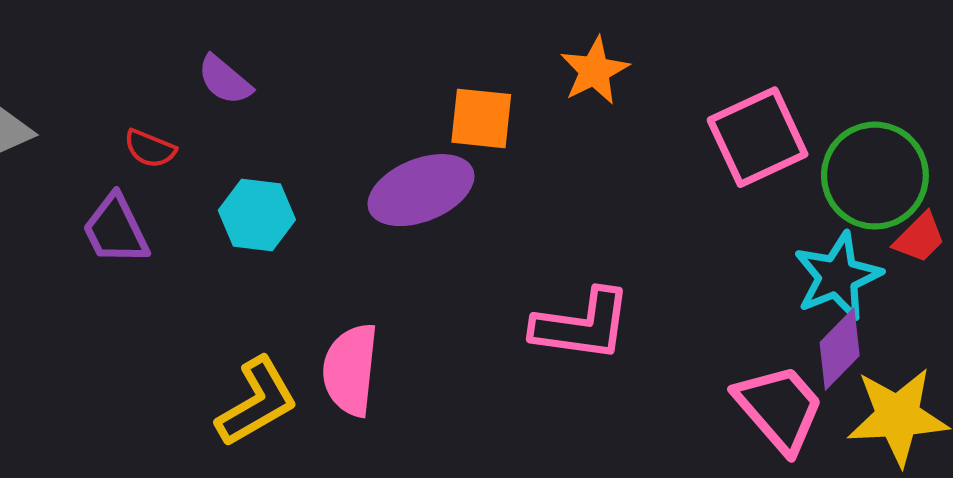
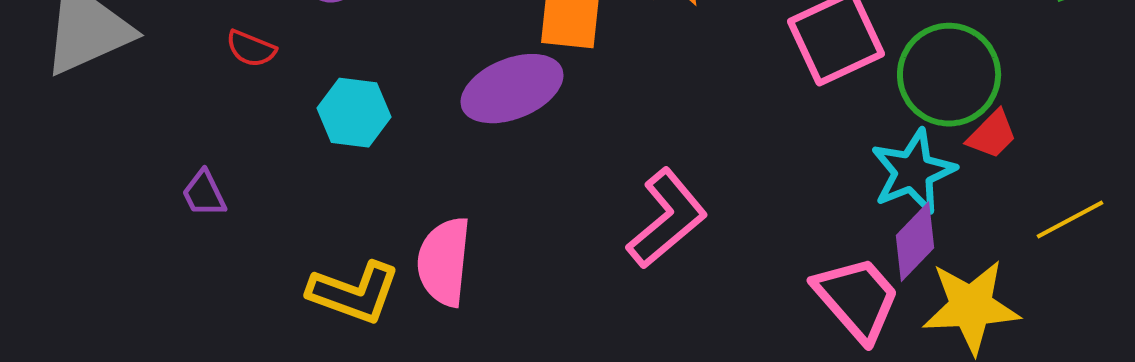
purple trapezoid: (116, 230) -> (204, 194), moved, size x0.7
pink L-shape: (582, 325) -> (667, 219), turned -48
yellow L-shape: (257, 402) -> (354, 293), turned 50

